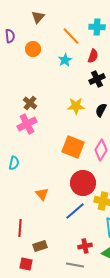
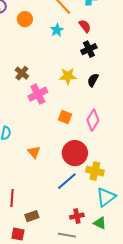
red semicircle: (93, 56) -> (85, 26), turned -56
pink cross: (27, 124) -> (38, 94), moved
orange square: (73, 147) -> (65, 117), size x0.6
orange triangle: (42, 194) -> (34, 152), moved

